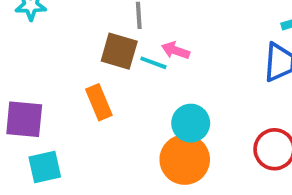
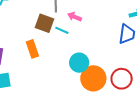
pink arrow: (175, 50) -> (75, 17), moved
orange circle: (185, 160) -> (93, 78), moved

